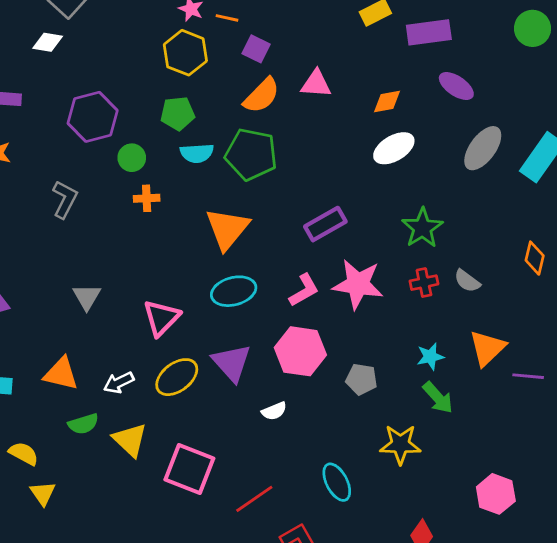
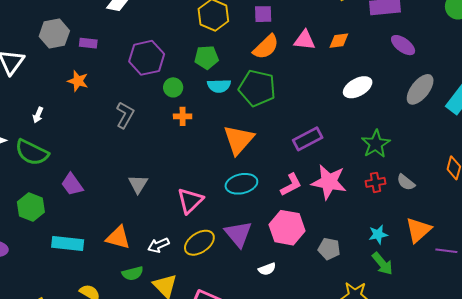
purple square: (256, 49) -> (263, 14), turned -30
orange diamond: (387, 102) -> (339, 41), moved

